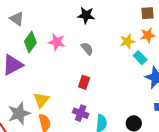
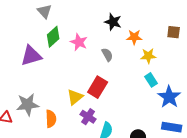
orange star: (148, 35) -> (134, 37), moved
cyan rectangle: (140, 58) -> (151, 80), moved
red rectangle: (84, 82) -> (98, 87), size x1.5
yellow triangle: (41, 100) -> (75, 97), moved

